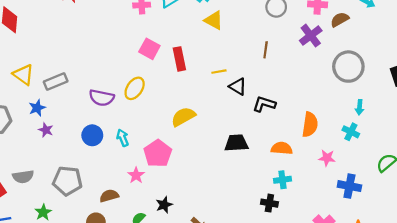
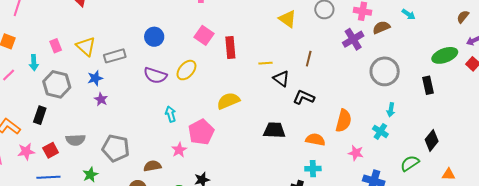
yellow triangle: (214, 20) -> (287, 19), moved
brown line: (266, 50) -> (309, 59), moved
blue circle: (92, 135) -> (154, 37), moved

